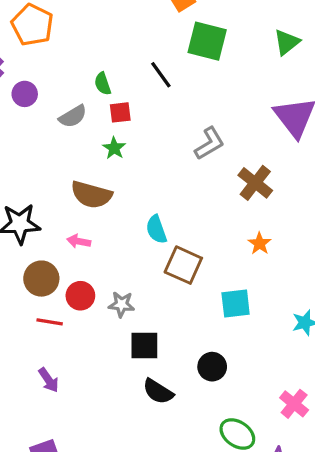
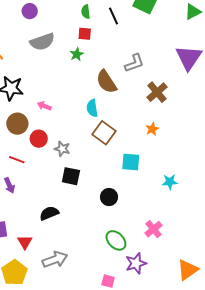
green semicircle: (103, 84) -> (86, 12), moved
gray semicircle: (73, 116) -> (42, 42), moved, size x1.4
brown semicircle: (91, 195) -> (106, 82), moved, turned 30
red line: (50, 322) -> (17, 160), moved
black semicircle: (158, 391) -> (49, 213), moved, turned 114

